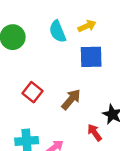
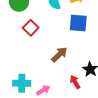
red square: (33, 92) -> (31, 28), moved

